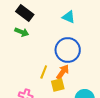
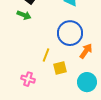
orange arrow: (63, 72) -> (86, 51), moved

